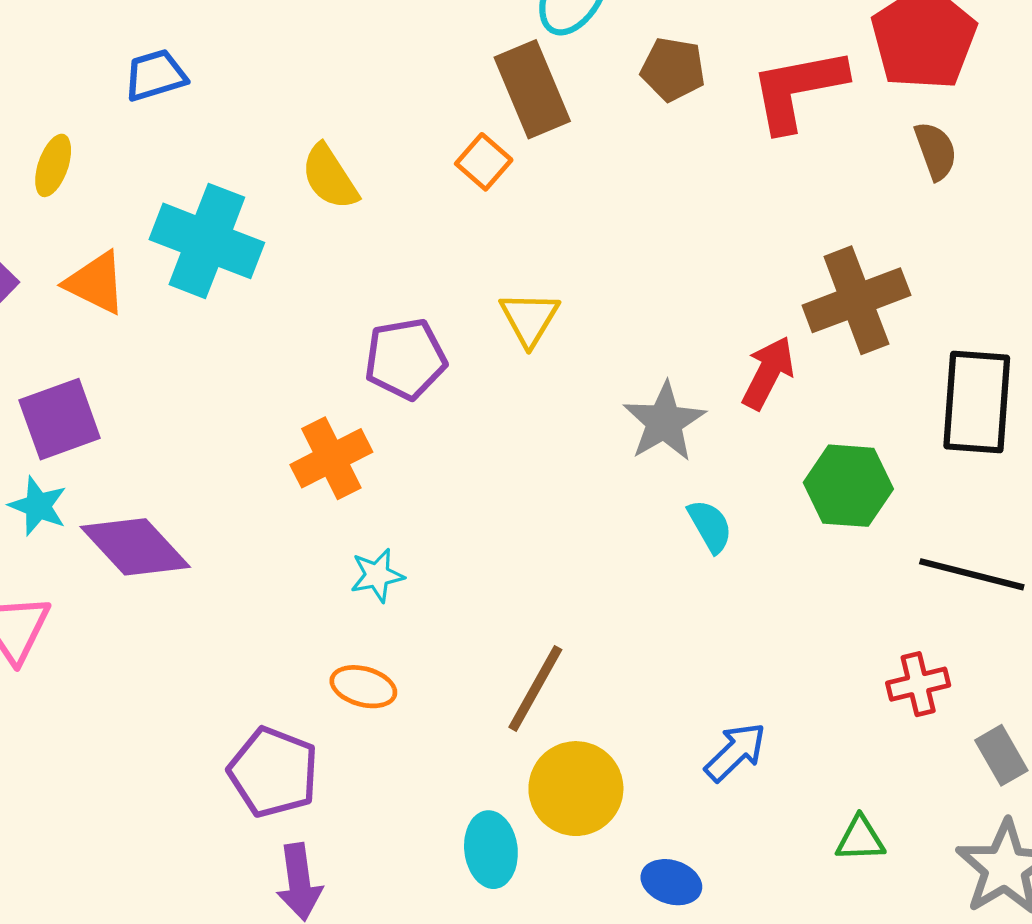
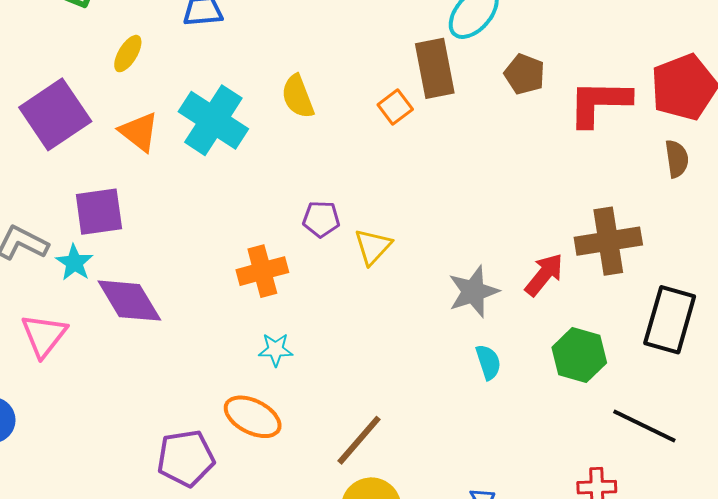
yellow triangle: (529, 319) -> (373, 247), moved
purple pentagon: (405, 359) -> (321, 219), size x0.7
orange ellipse: (363, 687) -> (253, 417), size x1.4
purple pentagon: (273, 772) -> (186, 458), turned 30

